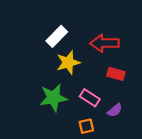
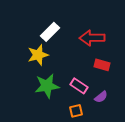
yellow star: (68, 63) -> (38, 55), moved

